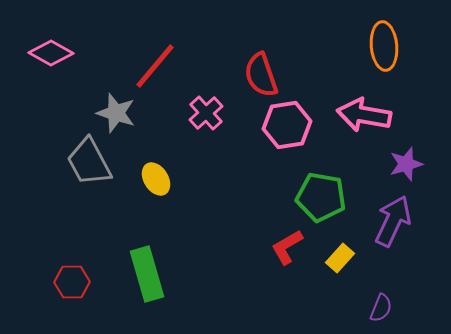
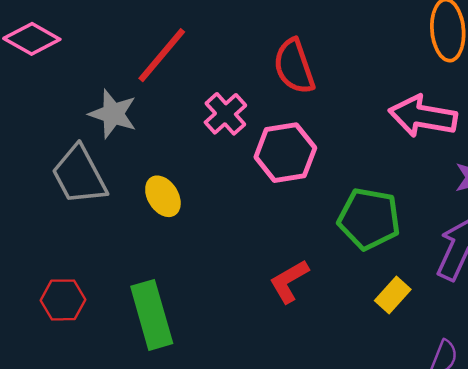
pink hexagon: (287, 125) -> (285, 153), moved
red L-shape: (287, 247) -> (289, 281), moved
red hexagon: (72, 282) -> (63, 300), moved

